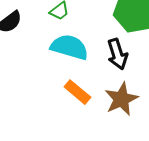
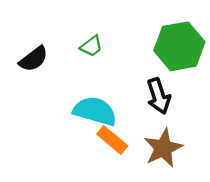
cyan semicircle: (69, 47) -> (95, 111), moved

